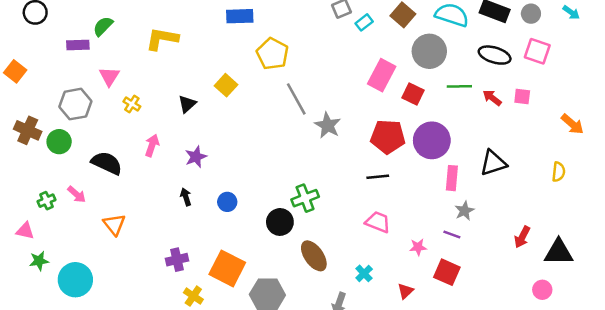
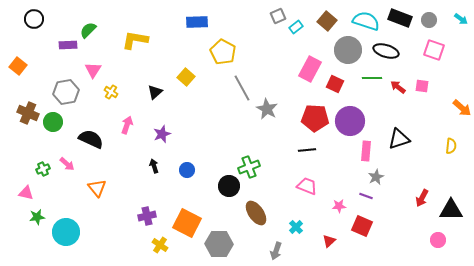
black ellipse: (495, 55) -> (386, 51), moved

